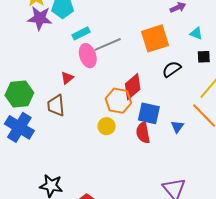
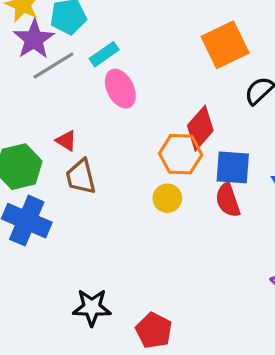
purple star: (40, 18) -> (34, 39), turned -30
gray line: (108, 44) -> (53, 65), moved
red triangle: (67, 78) -> (66, 141), moved, turned -40

